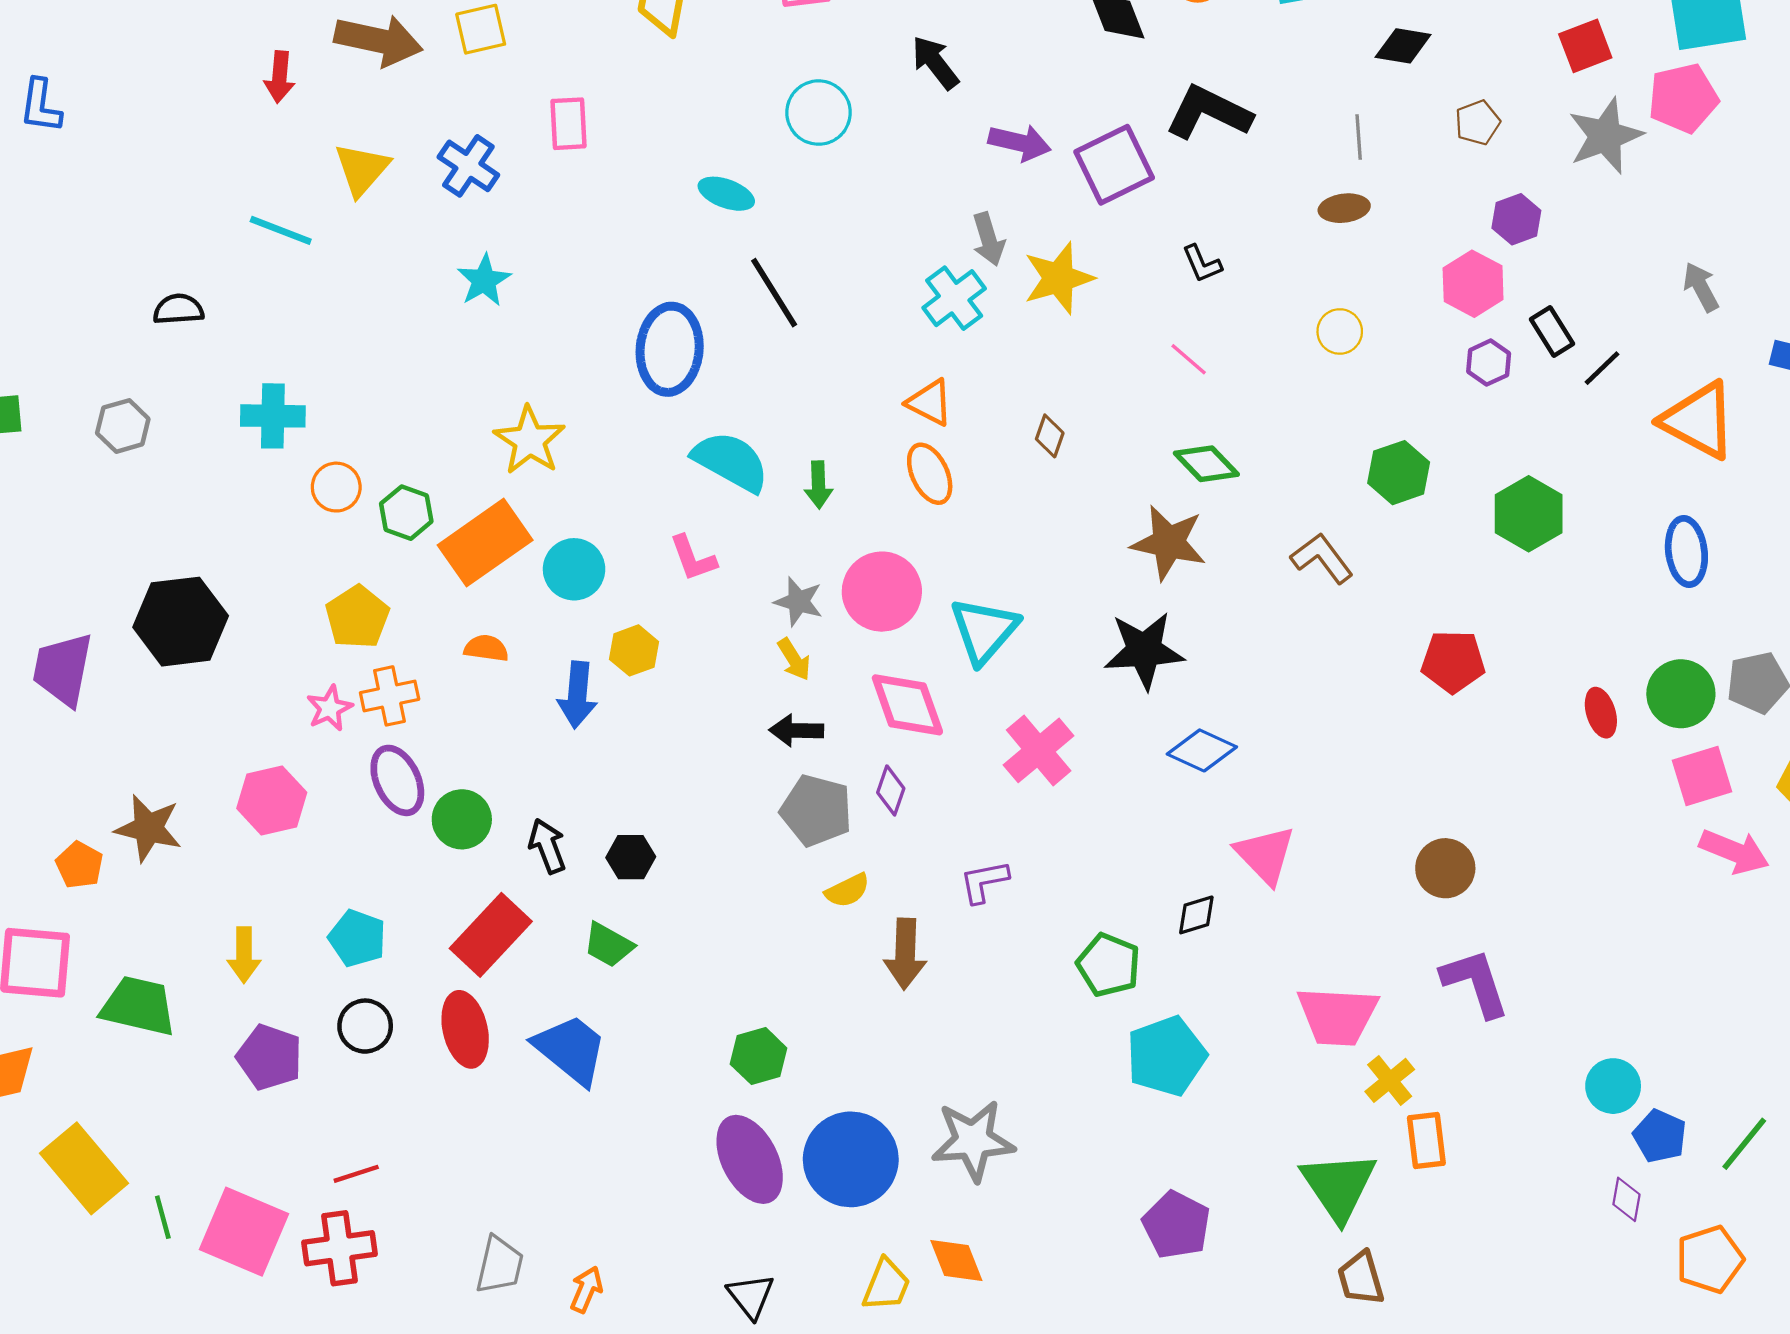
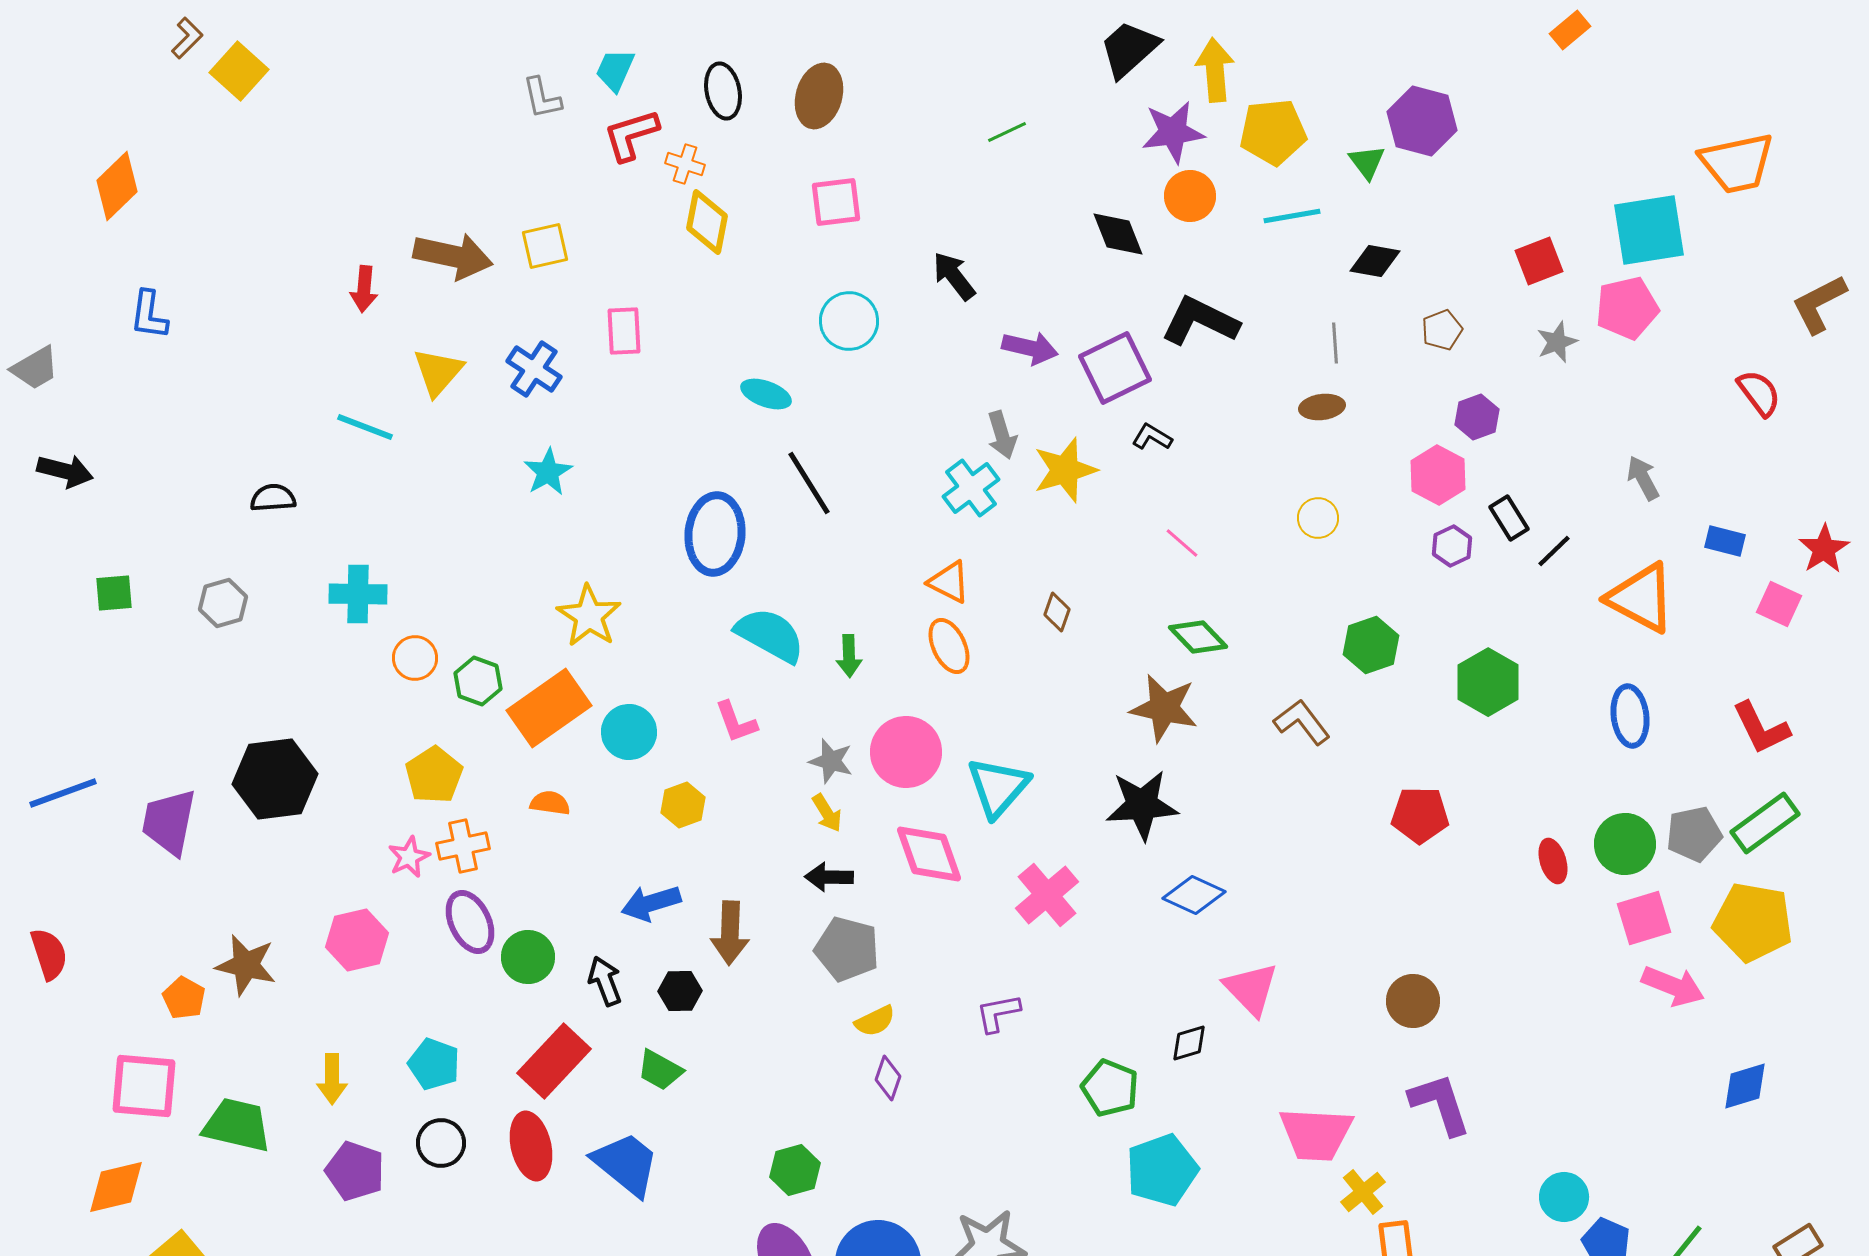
gray star: (1605, 136) -> (1557, 342), size x0.6
black L-shape: (1202, 264) -> (1152, 437), moved, turned 144
blue arrow: (577, 695) -> (651, 903), moved, turned 68
purple diamond: (891, 790) -> (888, 1078), moved
brown arrow: (905, 954) -> (730, 933), moved

